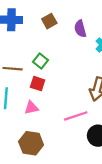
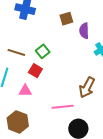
brown square: (49, 21) -> (66, 19), moved

